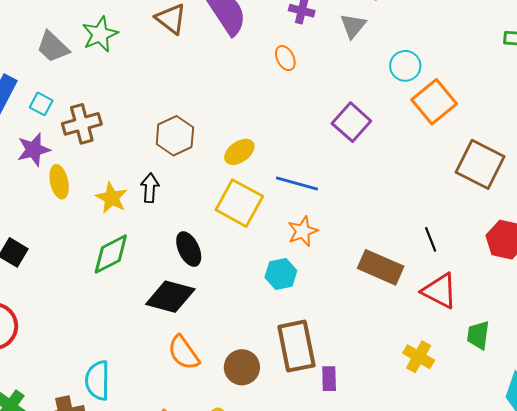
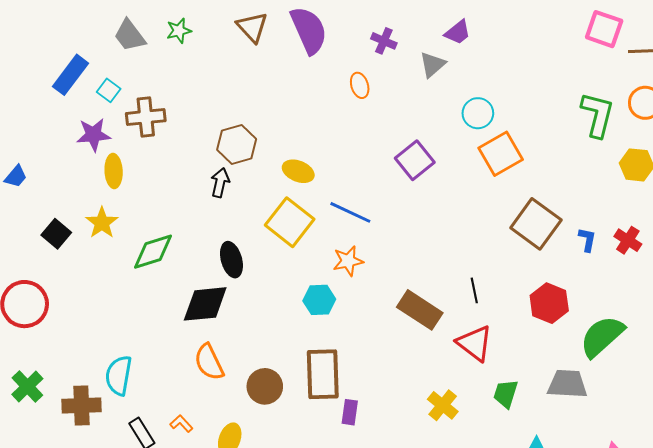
green star: (100, 34) -> (179, 31), size x0.7
yellow ellipse: (239, 152) -> (298, 171), turned 48
black arrow: (150, 188) -> (220, 183), moved
yellow star: (112, 198) -> (102, 223), moved
black diamond: (170, 297) -> (205, 304), turned -30

